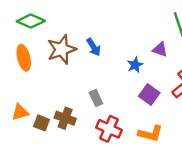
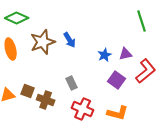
purple triangle: (160, 49) -> (126, 54), moved, turned -32
brown square: (41, 123) -> (28, 91), moved

